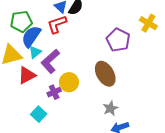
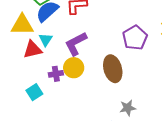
cyan triangle: (35, 52) -> (46, 40), moved, turned -32
purple L-shape: (50, 61) -> (76, 44), moved
gray star: (110, 108) -> (128, 108), moved

